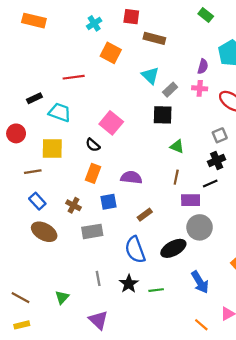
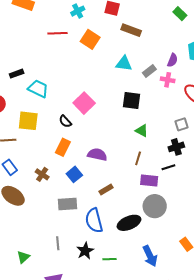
cyan triangle: (150, 76) -> (124, 64), turned -42
red line: (74, 77) -> (58, 33), moved
gray rectangle: (170, 90) -> (149, 71), moved
blue square: (109, 202) -> (74, 174), turned -35
gray rectangle: (92, 231) -> (67, 204), moved

